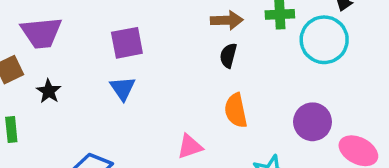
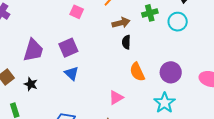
purple trapezoid: (41, 33) -> (33, 50), moved, turned -55
cyan circle: (324, 40) -> (178, 22), size x0.7
purple circle: (313, 122) -> (171, 72), moved

